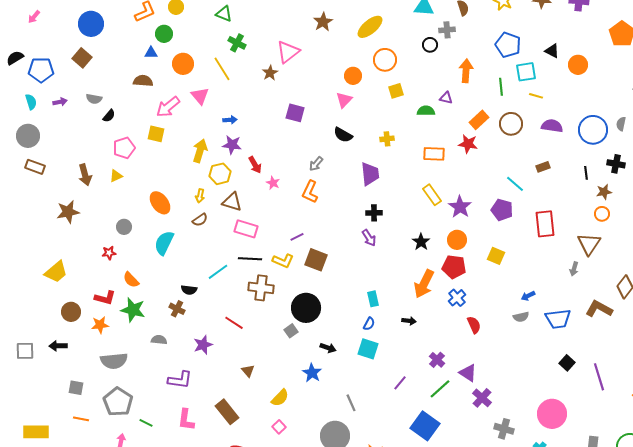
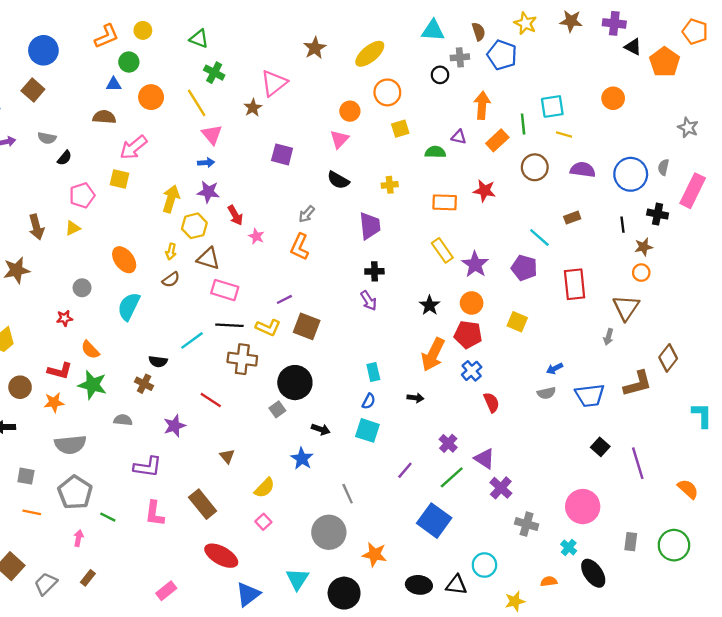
blue pentagon: (508, 45) -> (502, 55), moved
black triangle: (552, 51) -> (633, 47), moved
pink triangle: (200, 96) -> (212, 135), moved
orange rectangle: (479, 120) -> (497, 140), moved
brown L-shape: (599, 309) -> (638, 384), turned 136

